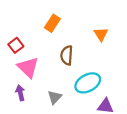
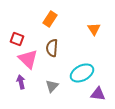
red square: (16, 45) -> (17, 39), turned -32
brown semicircle: (67, 55) -> (52, 48), moved

